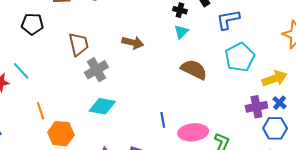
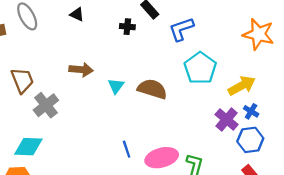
cyan triangle: (181, 32) -> (116, 86), moved
cyan diamond: (102, 106) -> (28, 147), moved
purple cross: (256, 107) -> (227, 120), turned -30

